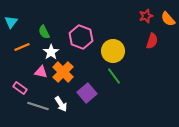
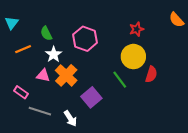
red star: (146, 16) -> (137, 29), moved
red semicircle: (152, 41) -> (151, 74), moved
yellow circle: (113, 51) -> (133, 57), moved
white arrow: (61, 104) -> (70, 118), moved

